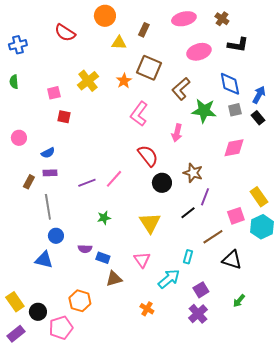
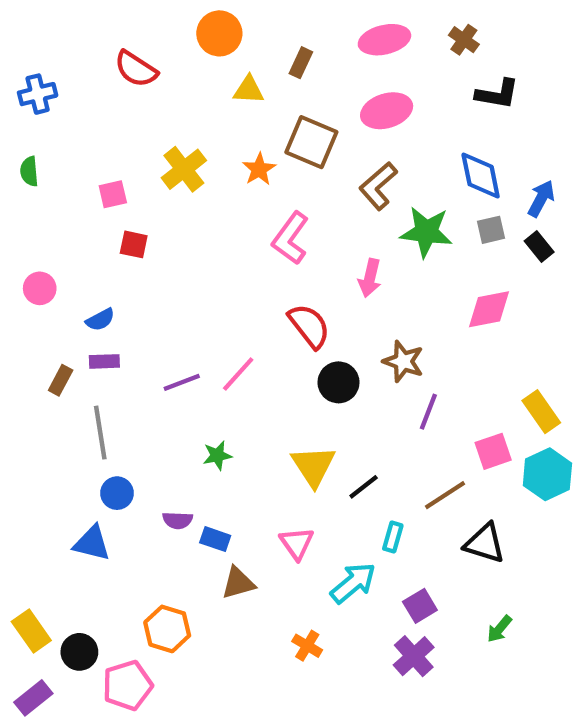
pink ellipse: (199, 52) -> (387, 111), moved
black line: (188, 213) -> (364, 487), moved

